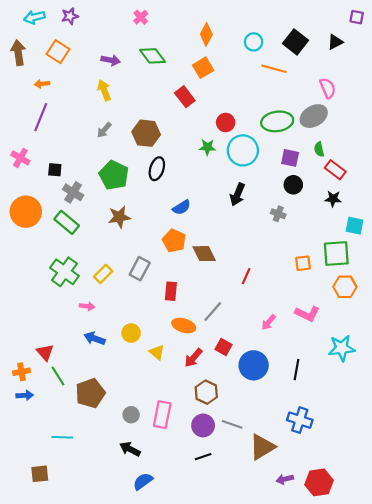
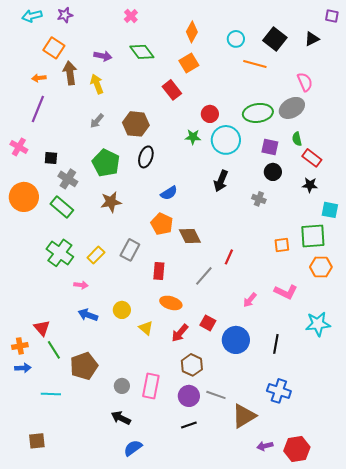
brown arrow: (18, 53) -> (70, 73), moved
gray line: (213, 312) -> (204, 276), moved
cyan line: (62, 437) -> (51, 394), moved

